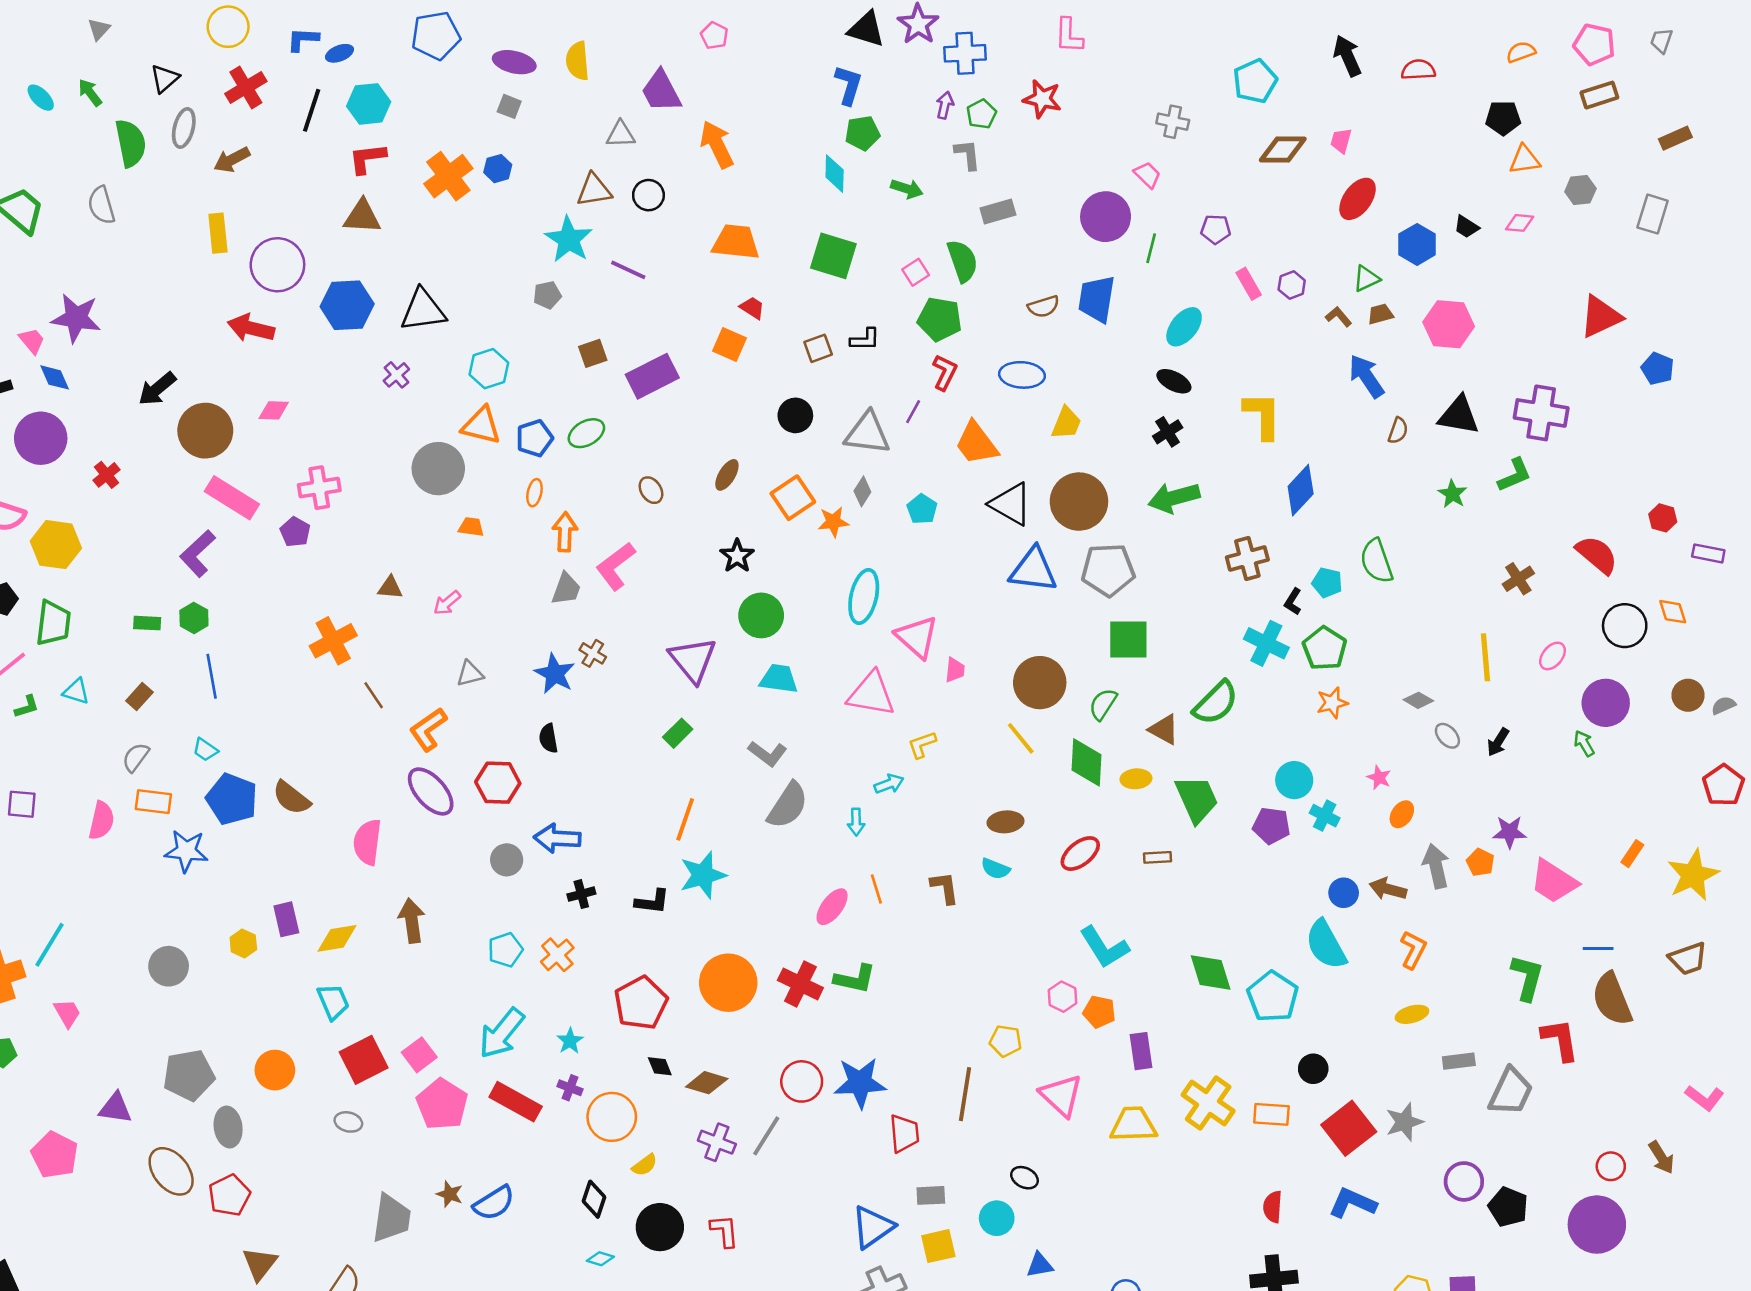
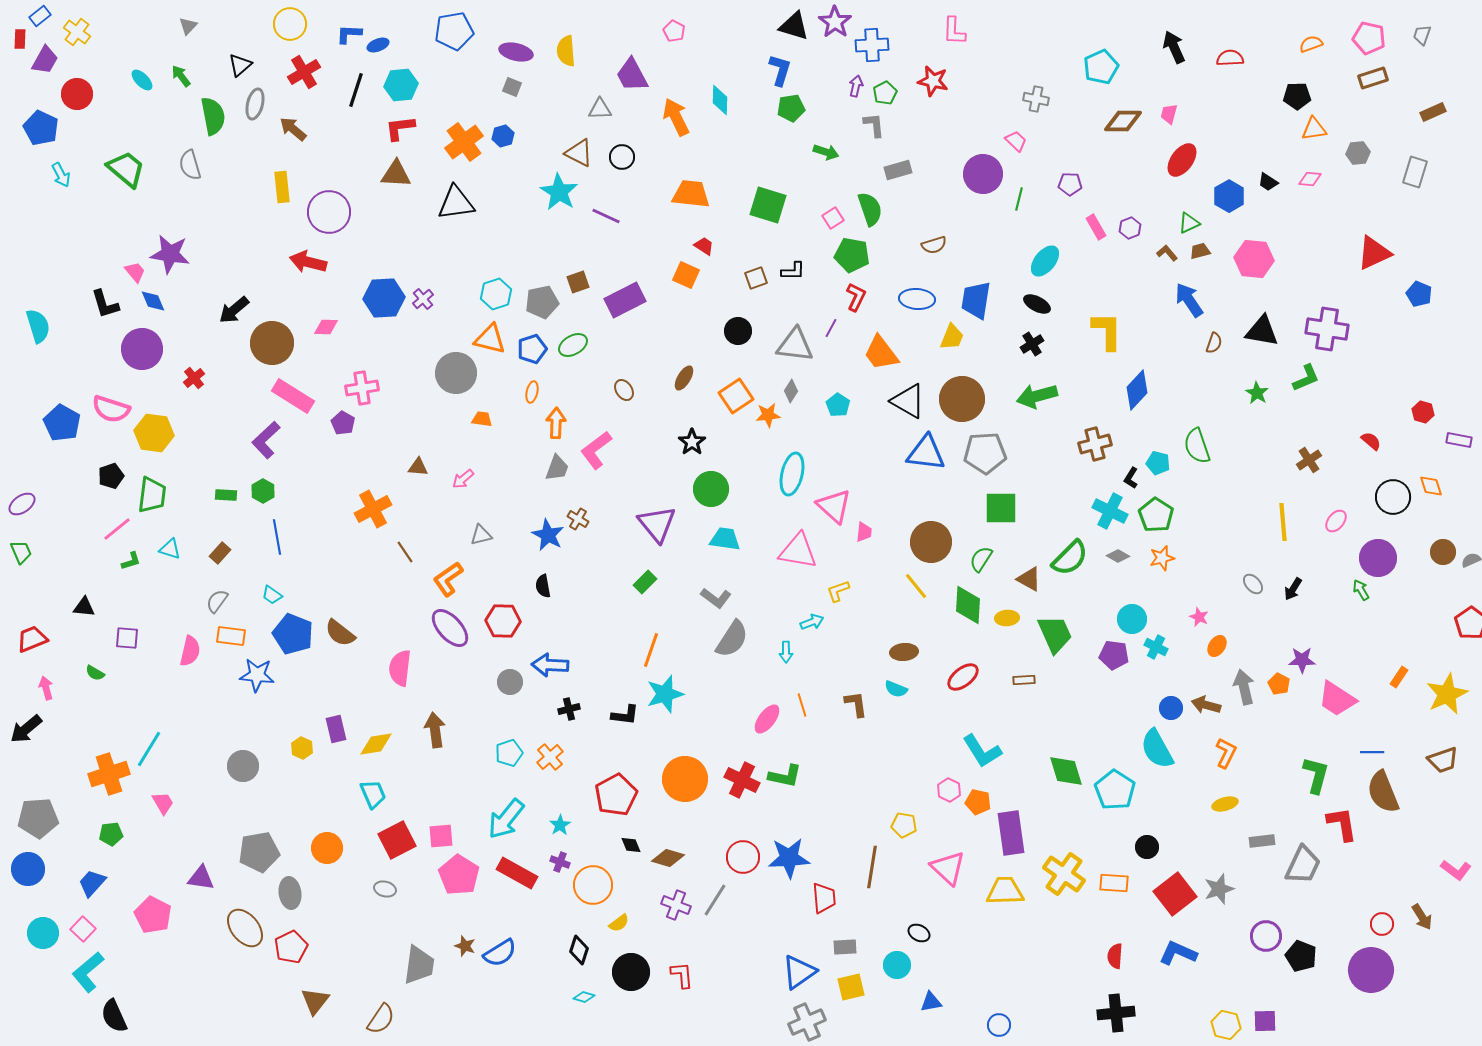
brown arrow: (232, 160) -> (293, 129), turned 68
cyan diamond: (835, 174) -> (720, 100), moved
brown triangle: (594, 190) -> (579, 153), turned 36
gray pentagon: (547, 295) -> (542, 302), moved, size x1.5
blue trapezoid: (1097, 299) -> (976, 300), moved
blue hexagon: (347, 305) -> (384, 298), moved
black triangle: (423, 310) -> (456, 203), moved
red semicircle: (1597, 555) -> (1371, 441), size x0.6
gray diamond: (1418, 700) -> (1118, 556), moved
purple rectangle: (1141, 1051) -> (1011, 833), size x1.5
pink square: (419, 1055) -> (441, 836), turned 32

